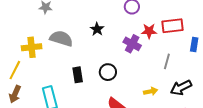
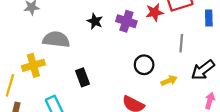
purple cross: (132, 44) -> (126, 21), moved
yellow cross: (32, 47) -> (33, 65), moved
black circle: (108, 72) -> (144, 65), moved

